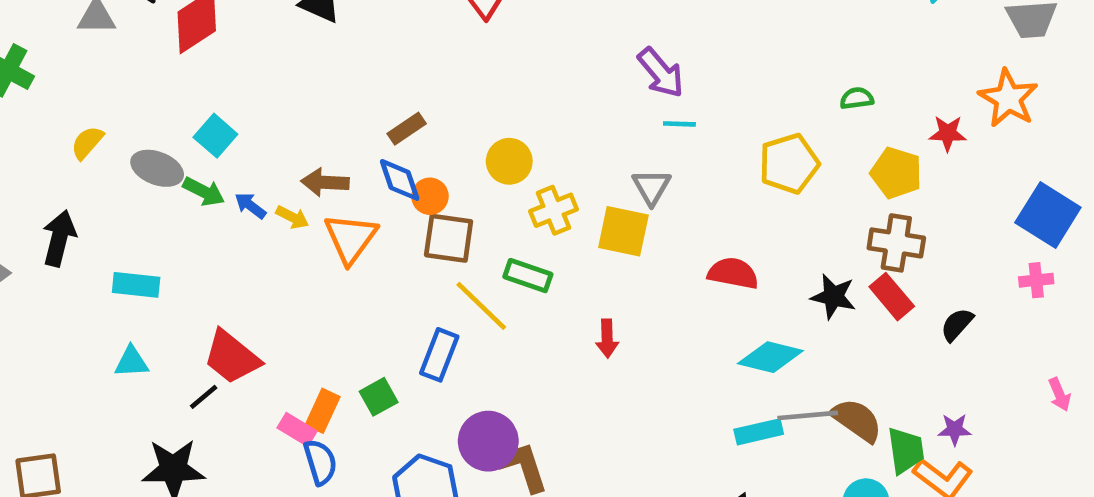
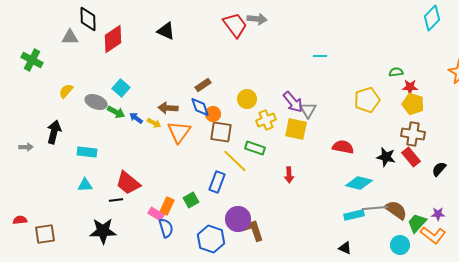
purple arrow: (661, 73) -> (293, 102), moved
cyan line: (679, 124) -> (320, 56), moved
red star: (948, 133) -> (410, 87), moved
black line: (204, 397) -> (116, 200), turned 32
green trapezoid: (906, 450) -> (417, 223), turned -130

